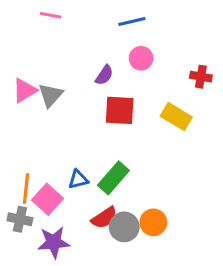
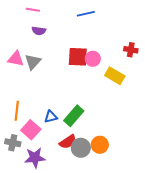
pink circle: (141, 58) -> (93, 59), moved
purple semicircle: (104, 75) -> (39, 31), moved, turned 64
pink triangle: (25, 90) -> (16, 59), turned 42
red square: (120, 110) -> (78, 57), moved
orange line: (26, 189) -> (17, 111), moved

